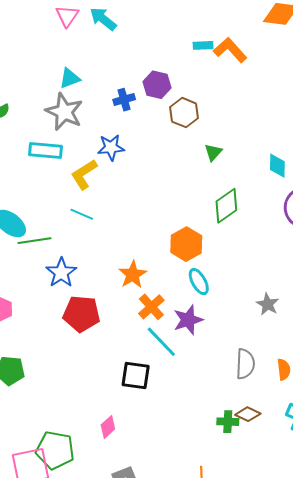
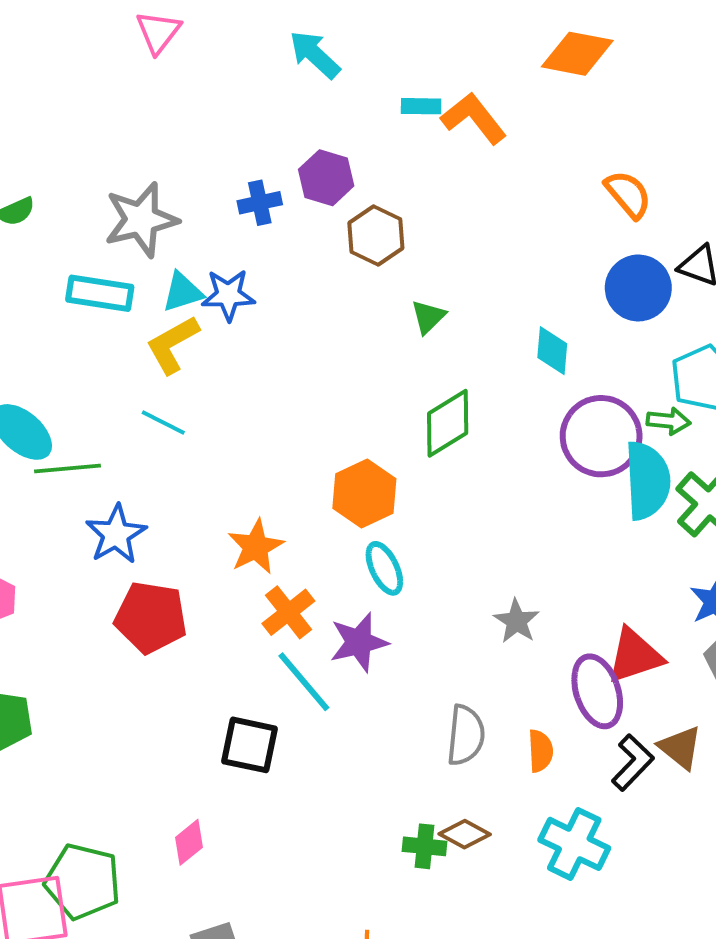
cyan arrow: (103, 19) -> (315, 55), moved
cyan triangle: (70, 78) -> (183, 292), moved
gray star: (64, 112) -> (141, 220), turned 30

